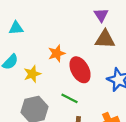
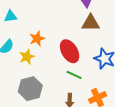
orange star: (57, 53) -> (37, 39), moved
green line: (70, 98) -> (74, 75), moved

